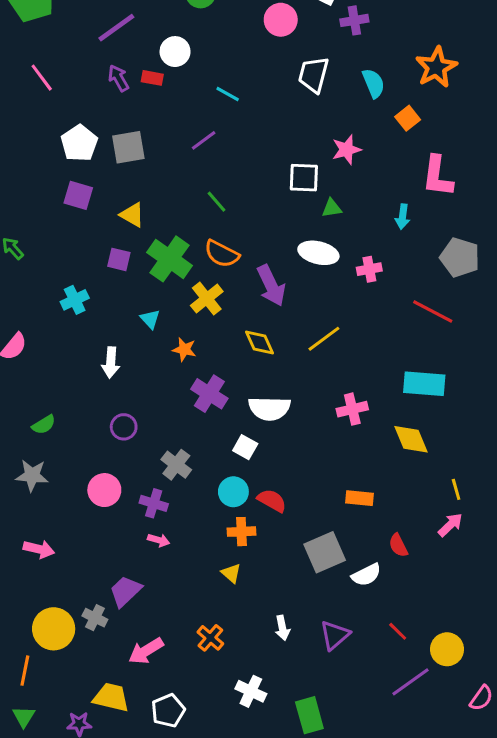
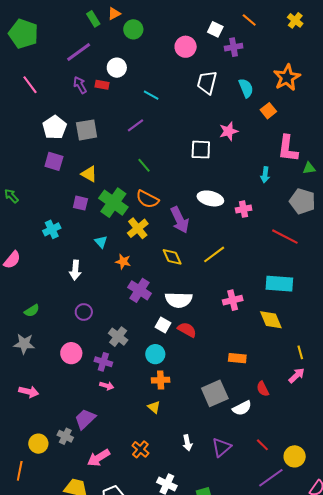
green triangle: (332, 208) -> (309, 168), moved
red semicircle: (272, 501) -> (187, 330), moved
yellow circle: (54, 629) -> (38, 444), size x0.7

